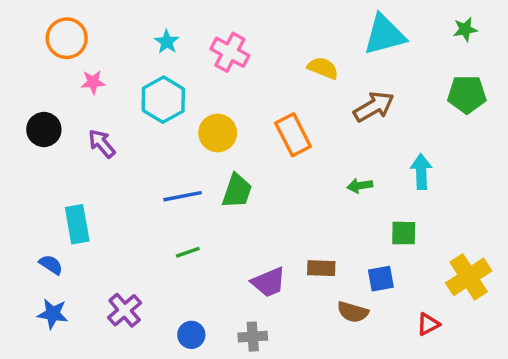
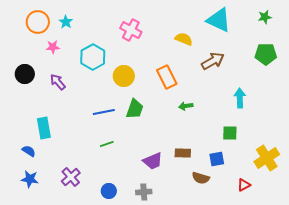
cyan triangle: (384, 35) -> (219, 20), turned 40
cyan star: (167, 42) -> (66, 22), moved
green arrow: (360, 186) -> (186, 106), moved

